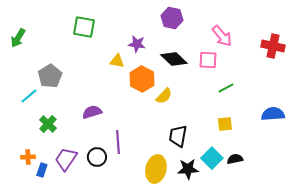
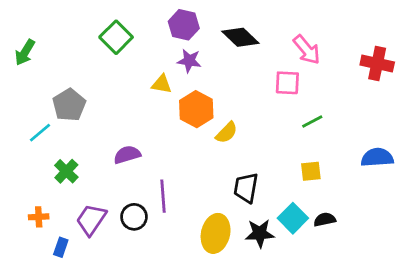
purple hexagon: (172, 18) -> (184, 25), moved
green square: (84, 27) -> (116, 37), turned 35
black diamond: (174, 59) -> (240, 37), moved
blue rectangle: (42, 170) -> (61, 247), moved

